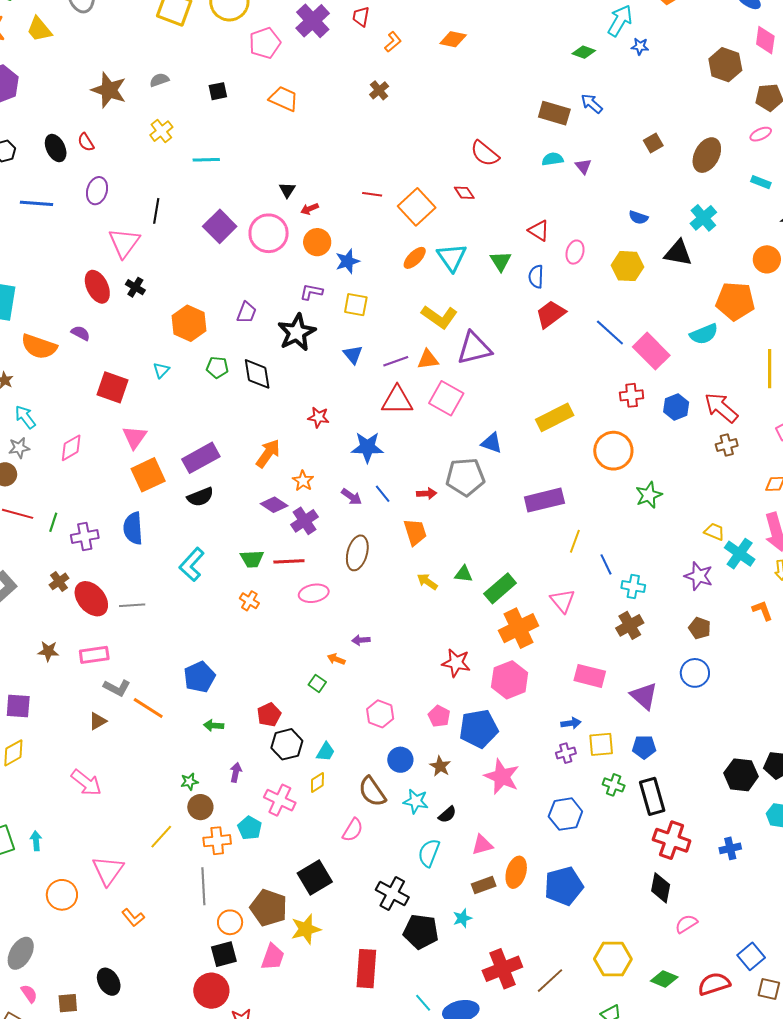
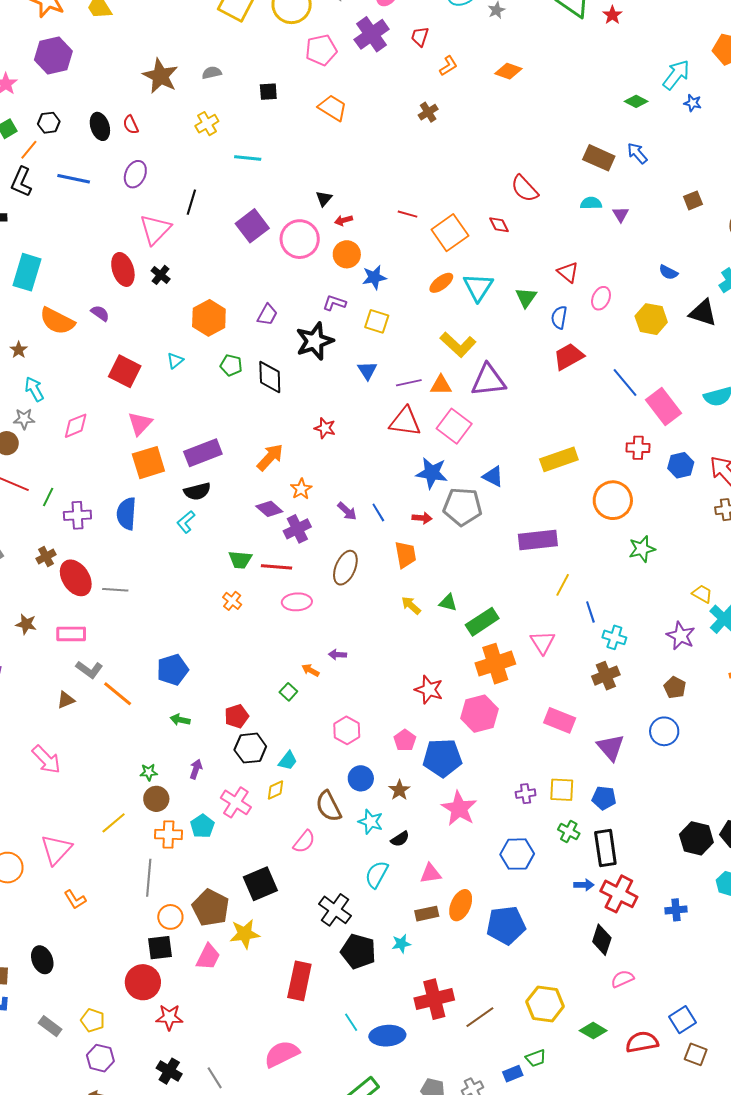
blue star: (367, 447) -> (432, 473), moved
cyan L-shape: (192, 565) -> (186, 522), moved, size x0.7
blue arrow: (571, 723) -> (584, 885), moved

